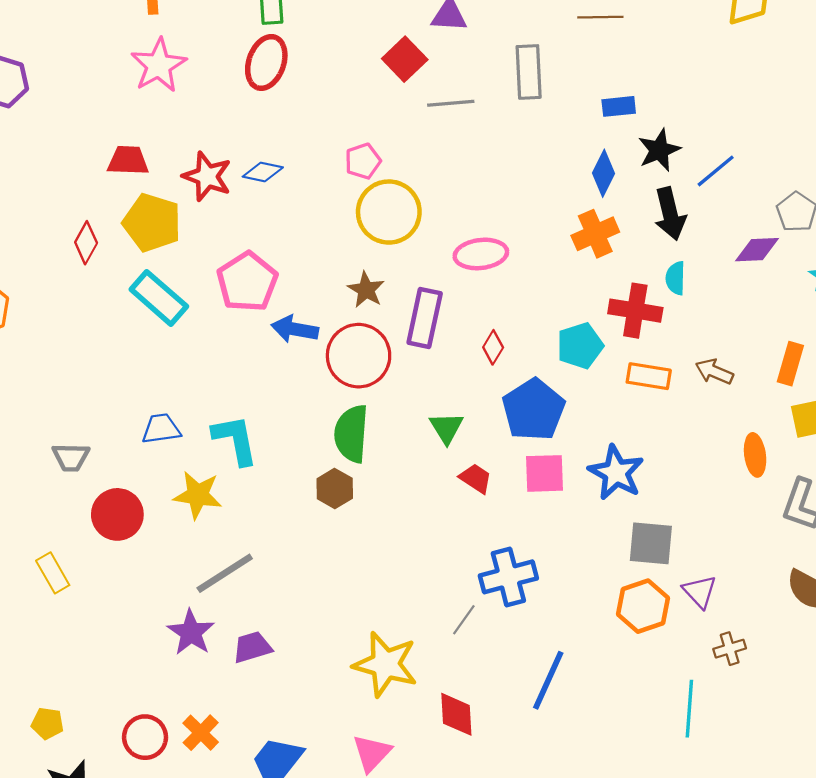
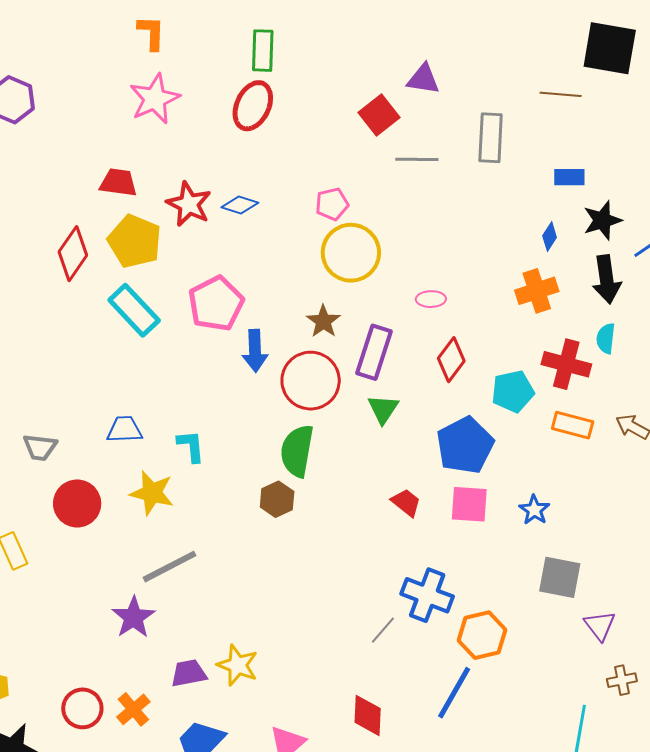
blue diamond: (604, 173) -> (550, 237), size x0.7
red diamond: (86, 243) -> (73, 254), size x1.4
pink ellipse: (481, 254) -> (431, 299), size x0.6
blue arrow: (295, 329) -> (255, 351), turned -108
red diamond: (493, 347) -> (451, 360), moved, size x1.4
green triangle: (446, 428) -> (383, 409), moved
cyan L-shape: (235, 440) -> (191, 446), size x0.7
blue star: (616, 473) -> (534, 510), size x0.6
blue cross: (508, 577) -> (427, 595), turned 30
orange hexagon: (643, 606) -> (482, 635), moved
purple trapezoid: (252, 647) -> (189, 673), moved
yellow star: (385, 664) -> (238, 665), moved, size x0.7

